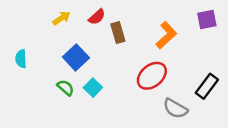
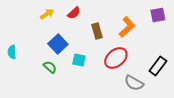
brown rectangle: (118, 33) -> (97, 31), moved
cyan semicircle: (21, 59) -> (12, 52), moved
cyan square: (93, 88) -> (79, 60), moved, turned -32

